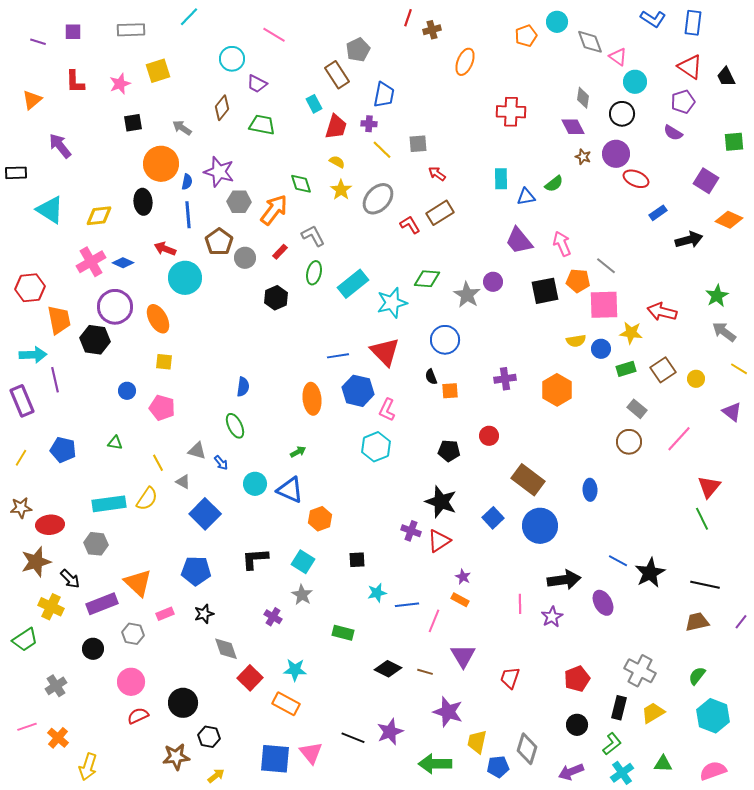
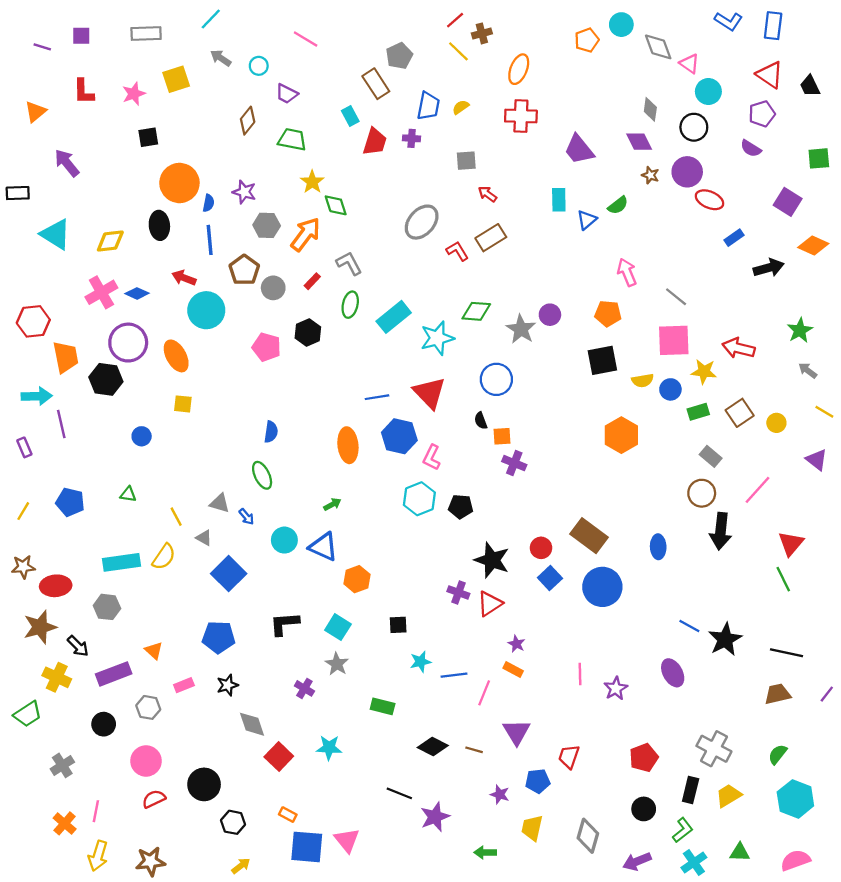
red line: (408, 18) -> (455, 20), turned 30
cyan circle: (232, 59) -> (259, 66), size x0.7
red cross: (511, 112) -> (521, 116), moved
gray arrow: (182, 128) -> (221, 58), moved
yellow line: (382, 150) -> (458, 51), moved
yellow semicircle: (337, 162) -> (461, 107), moved, turned -63
purple star: (219, 172) -> (244, 192), size x0.7
yellow star: (341, 190) -> (312, 182), moved
blue triangle: (526, 197) -> (587, 220), turned -30
purple trapezoid: (519, 241) -> (579, 150), moved
orange pentagon: (578, 281) -> (608, 314), moved
black square: (545, 291) -> (602, 360), moved
gray arrow: (724, 332) -> (808, 370), size x0.7
purple cross: (505, 379) -> (514, 463), moved, turned 30
purple rectangle: (22, 401) -> (24, 447), size x0.6
pink pentagon: (162, 408) -> (267, 347), moved
red circle: (489, 436) -> (541, 548), moved
black pentagon: (449, 451) -> (461, 507), moved
black arrow: (564, 580) -> (721, 531), moved, turned 104
orange triangle: (138, 583) -> (154, 651), size x0.6
orange rectangle: (286, 704) -> (288, 815), moved, size x0.6
purple star: (448, 712) -> (500, 794), size x0.6
pink line: (27, 727) -> (96, 811), moved, turned -60
black line: (353, 738) -> (399, 793), moved
brown star: (176, 757) -> (150, 861), moved
green arrow: (435, 764) -> (485, 852), size x0.6
blue pentagon: (498, 767) -> (538, 781), moved

